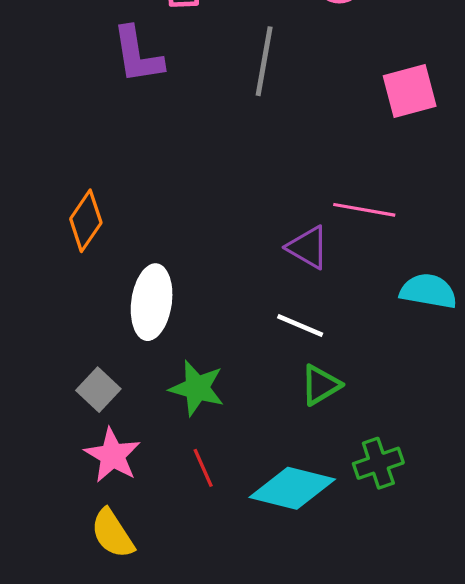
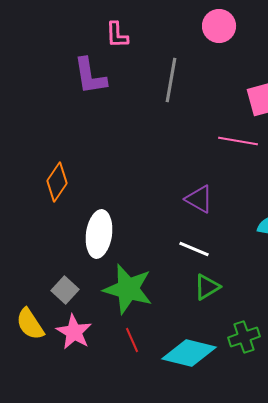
pink line: (364, 210) -> (238, 141), moved
green star: (197, 388) -> (128, 289), size x1.4
yellow semicircle: (112, 534) -> (30, 324), moved

